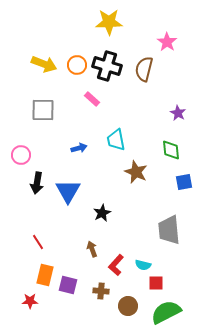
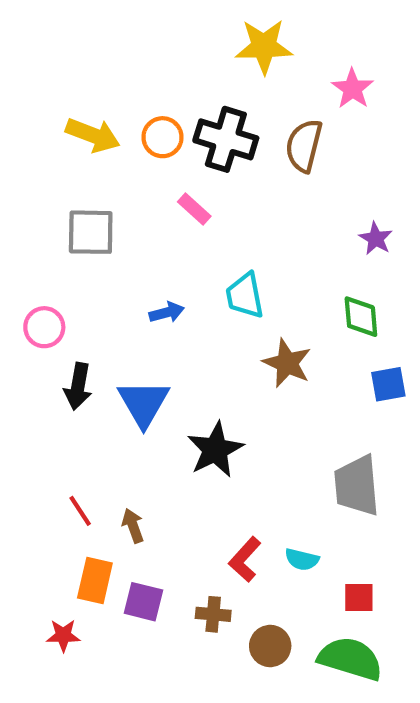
yellow star: (109, 22) -> (264, 46), moved
black star: (102, 213) -> (215, 450), size x1.5
brown arrow: (92, 249) -> (133, 526), moved
red square: (156, 283) -> (359, 597), moved
green semicircle: (166, 312) -> (350, 659), turned 44

